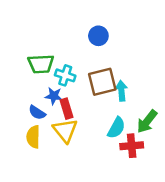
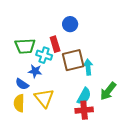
red rectangle: (66, 109) -> (55, 44), moved
red cross: (132, 146) -> (84, 110), moved

